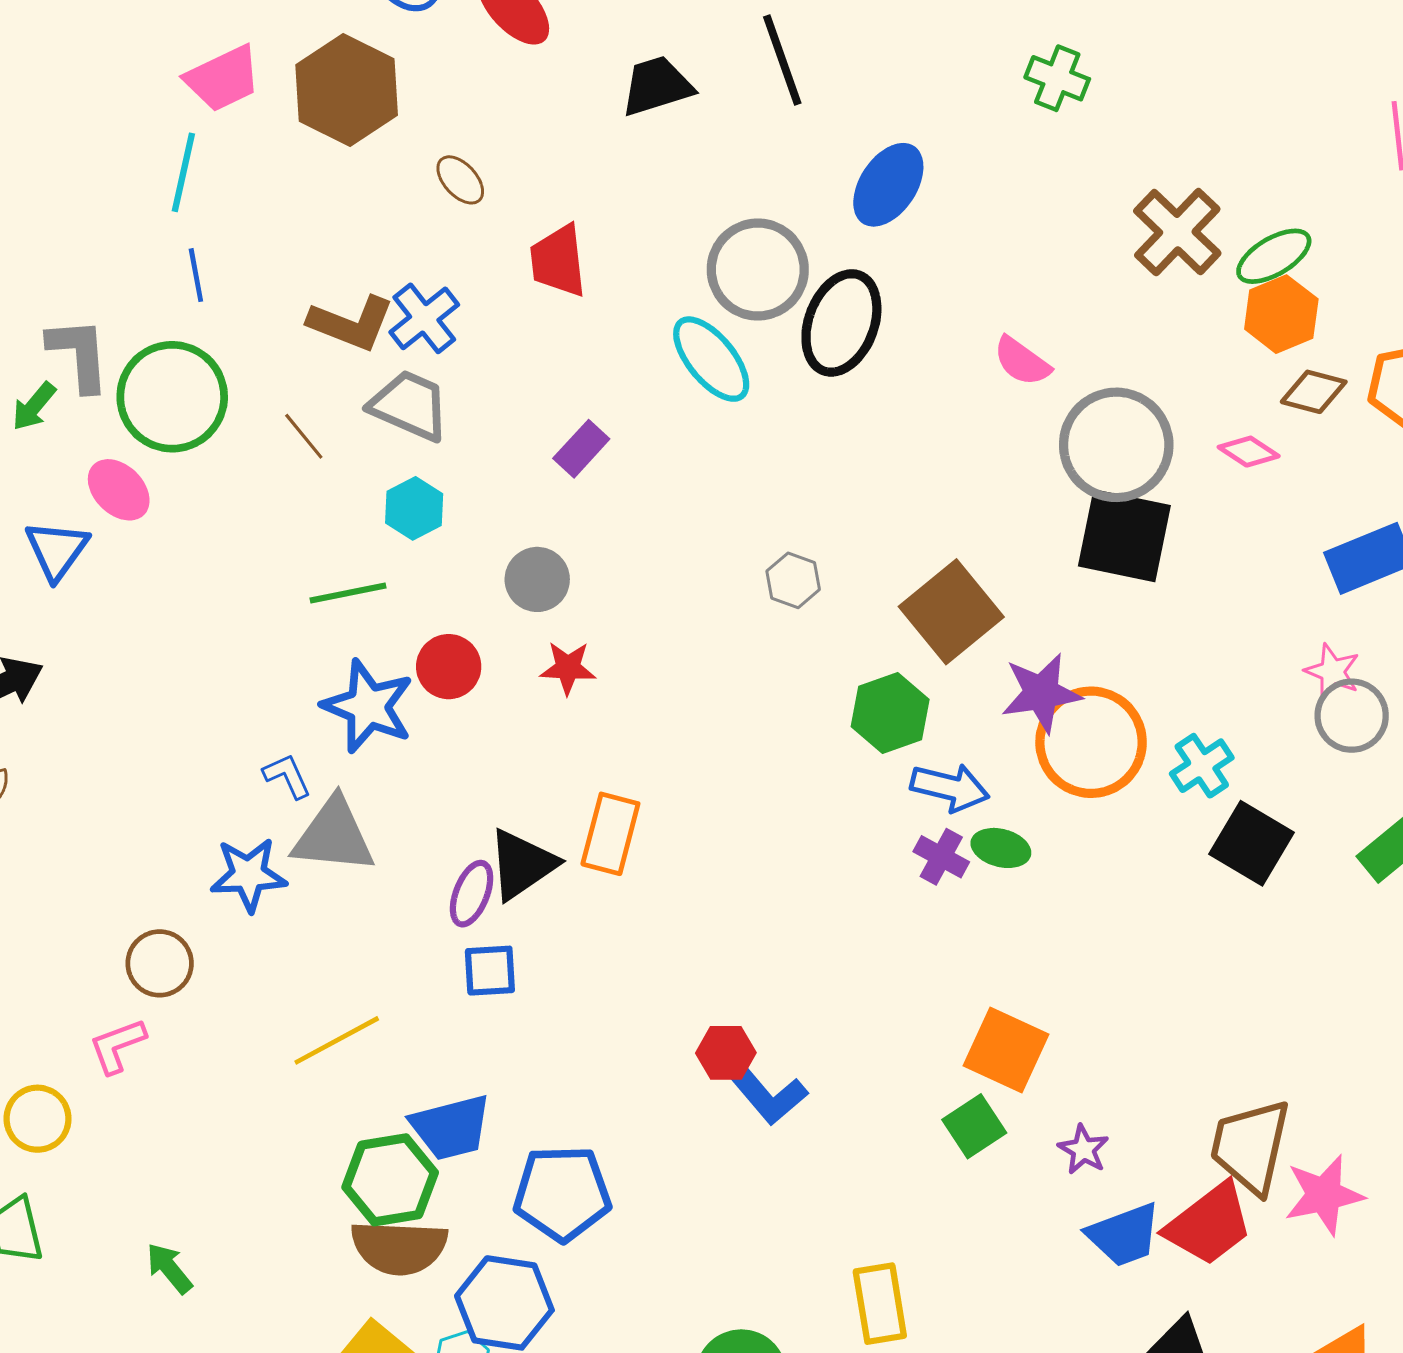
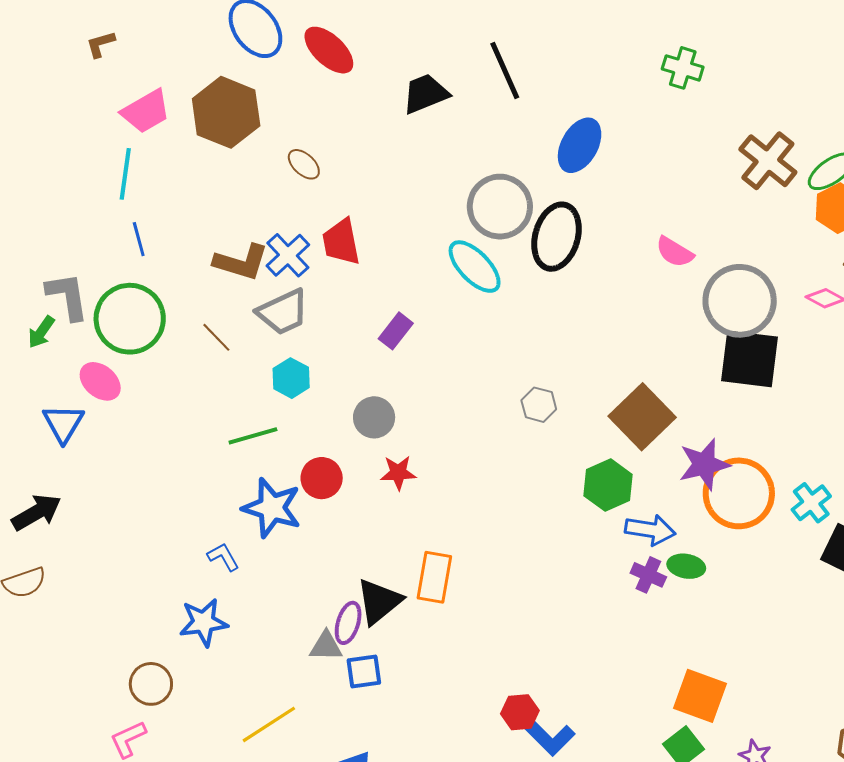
red trapezoid: (558, 261) -> (341, 242), moved
gray trapezoid: (410, 405) -> (283, 312), turned 136
gray triangle: (334, 836) -> (326, 646), moved, size x0.6

